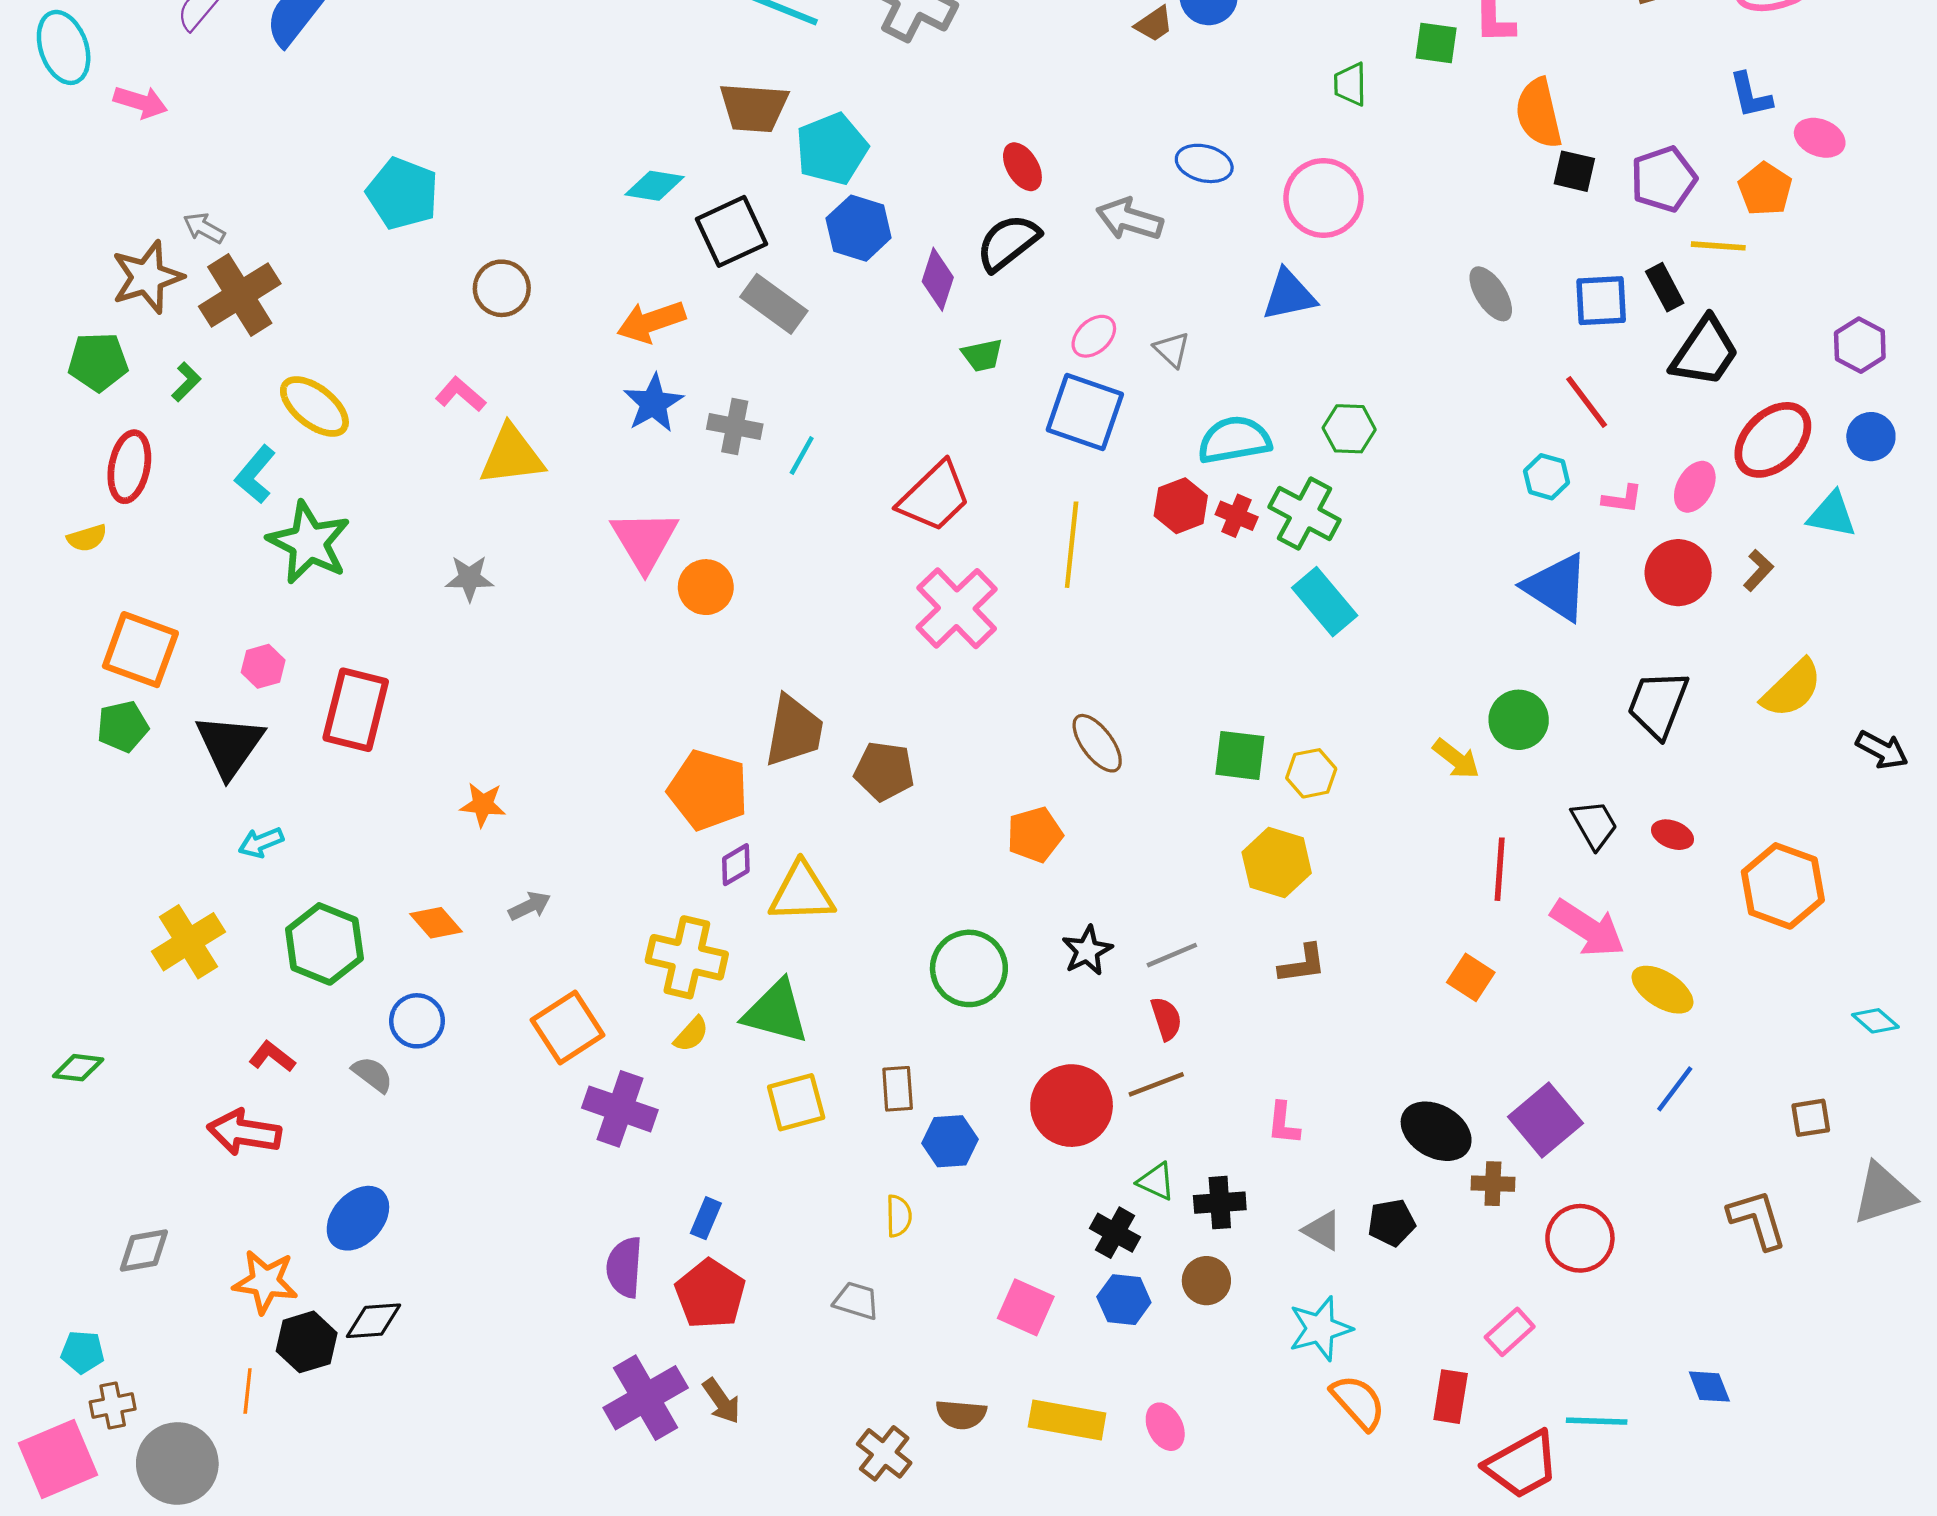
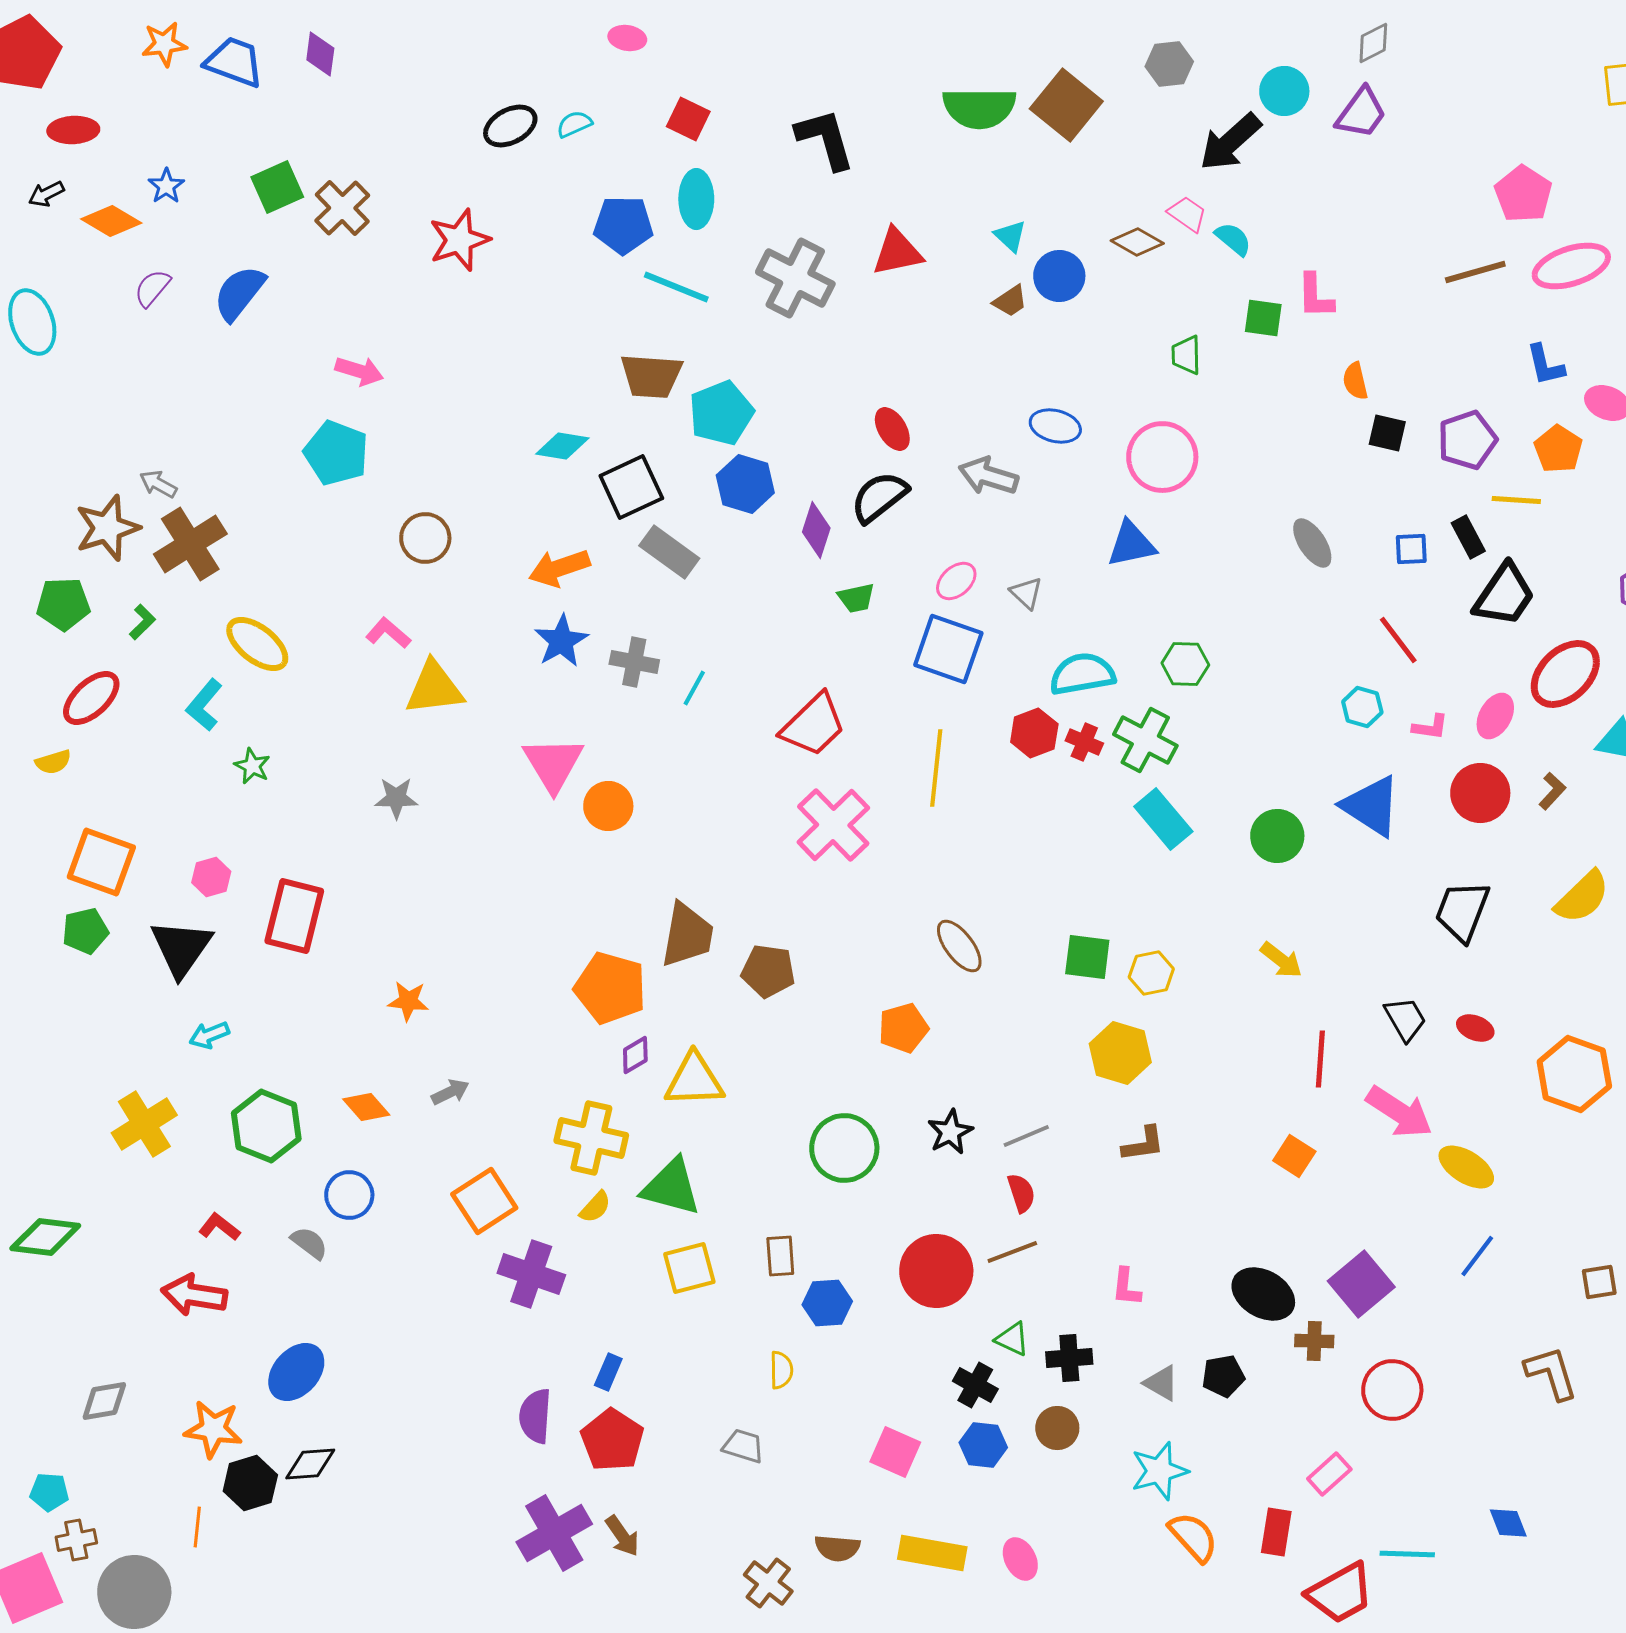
pink arrow: (140, 102) -> (359, 371), moved
orange semicircle: (1539, 113) -> (1355, 381), size x0.6
blue square: (1601, 301) -> (1411, 549), size x0.7
red ellipse: (129, 467) -> (91, 698), turned 36
green star: (309, 543) -> (252, 766), size x0.5
green circle: (1519, 720) -> (1277, 836), moved
green diamond: (78, 1068) -> (45, 1237), size x1.5

